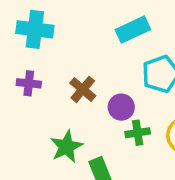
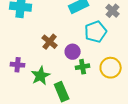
purple cross: (29, 83) -> (18, 65), moved

